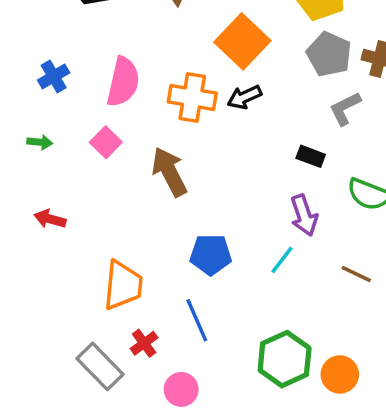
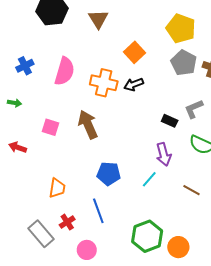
orange square: (242, 41) -> (134, 52), size x0.7
gray L-shape: (345, 108) -> (194, 109), moved
pink square: (106, 142) -> (51, 127), moved, turned -30
orange trapezoid: (123, 285) -> (57, 188), size x0.7

